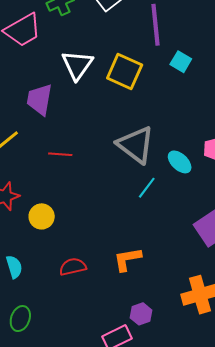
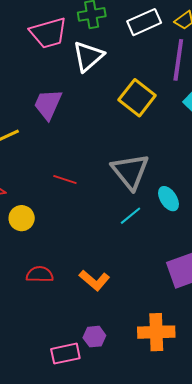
white triangle: (77, 65) -> (88, 56), moved
red line: (60, 154) -> (65, 180), moved
orange L-shape: (127, 259) -> (94, 280), turned -144

